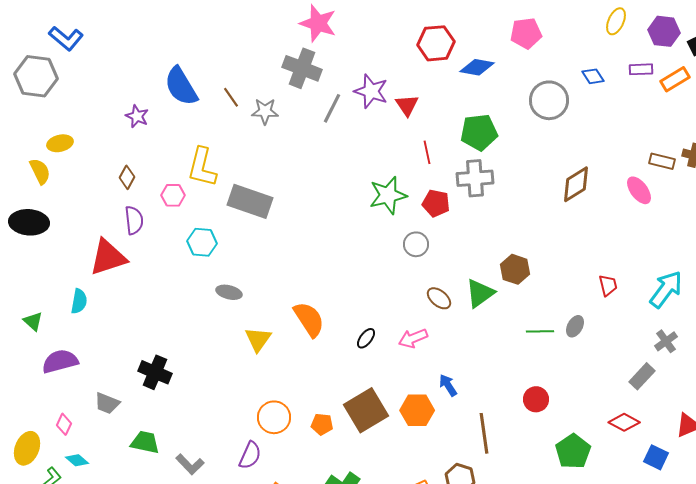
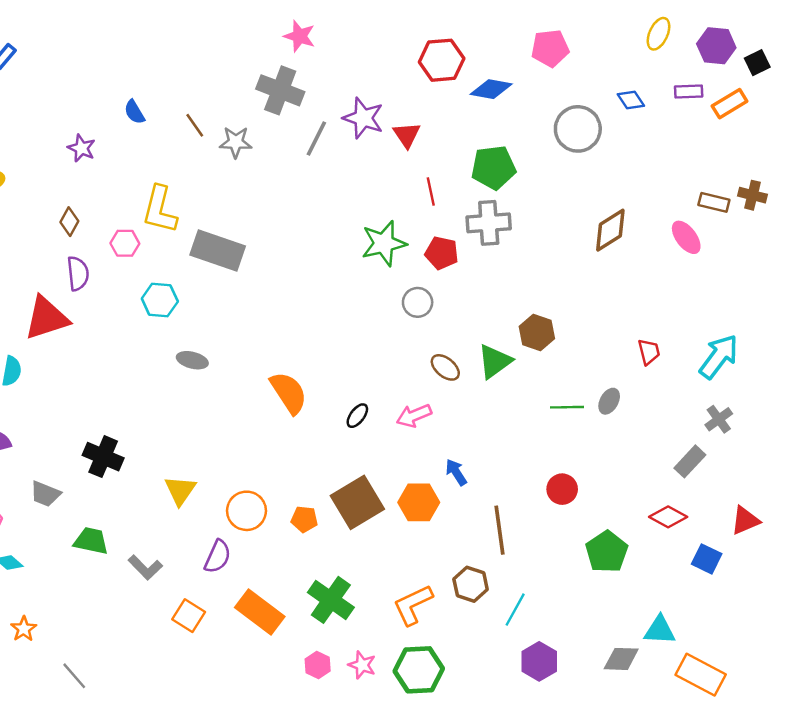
pink star: (318, 23) -> (300, 36), size x0.7
blue semicircle: (181, 86) -> (134, 112), size x0.5
yellow triangle: (258, 339) -> (180, 490), moved

